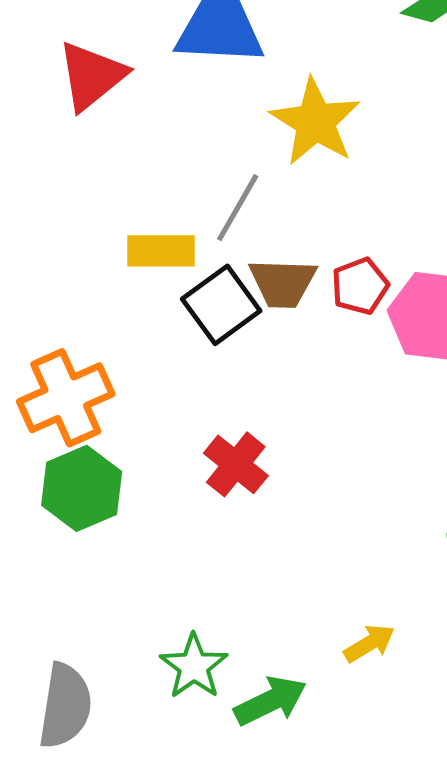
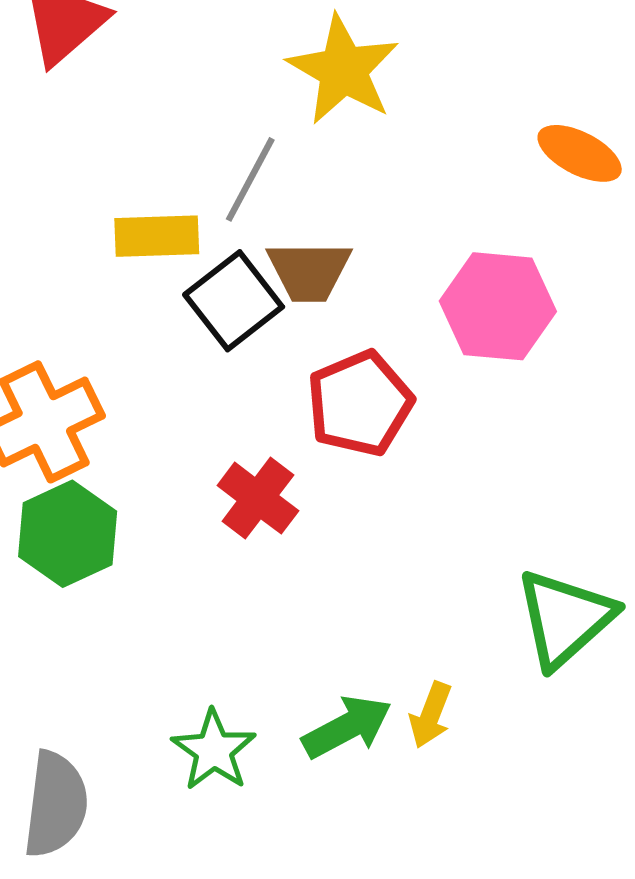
red pentagon: (360, 286) -> (360, 403), moved, size x1.5
yellow arrow: (369, 643) -> (431, 715), turned 144
green arrow: (271, 701) -> (347, 727), moved

